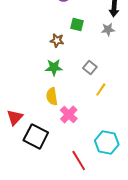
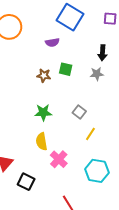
brown star: (57, 40) -> (44, 75), moved
black square: (36, 136) -> (26, 182), size x0.7
cyan hexagon: (107, 143) -> (97, 171), moved

